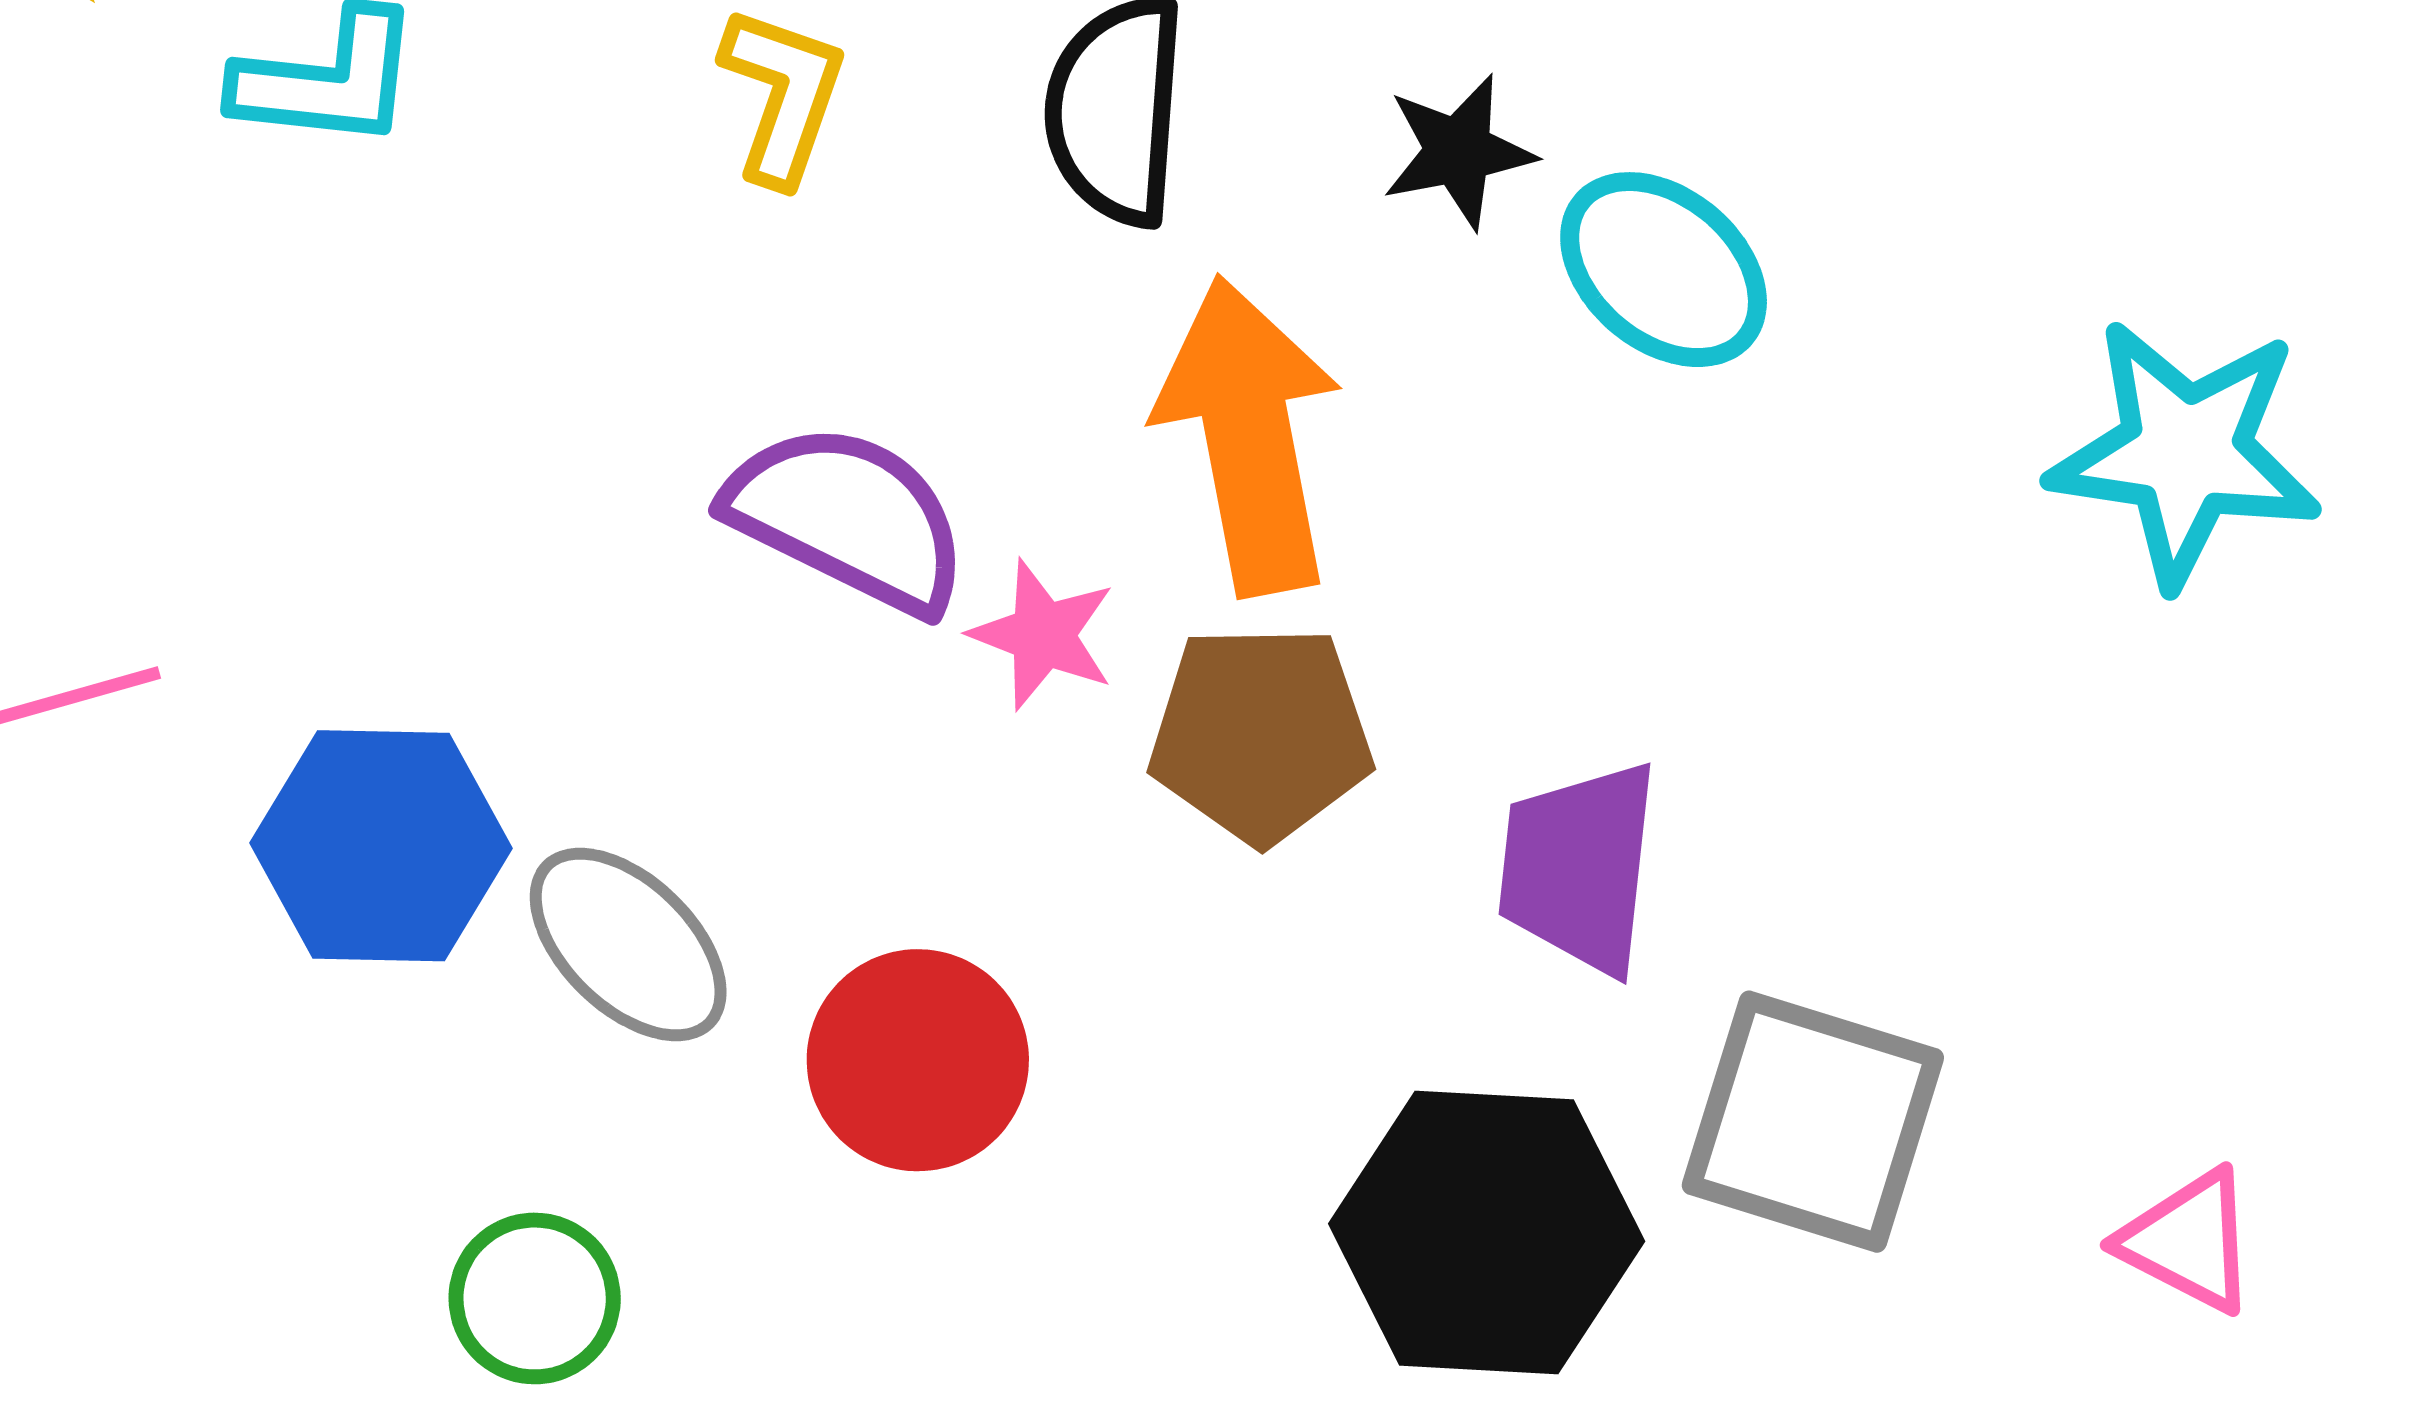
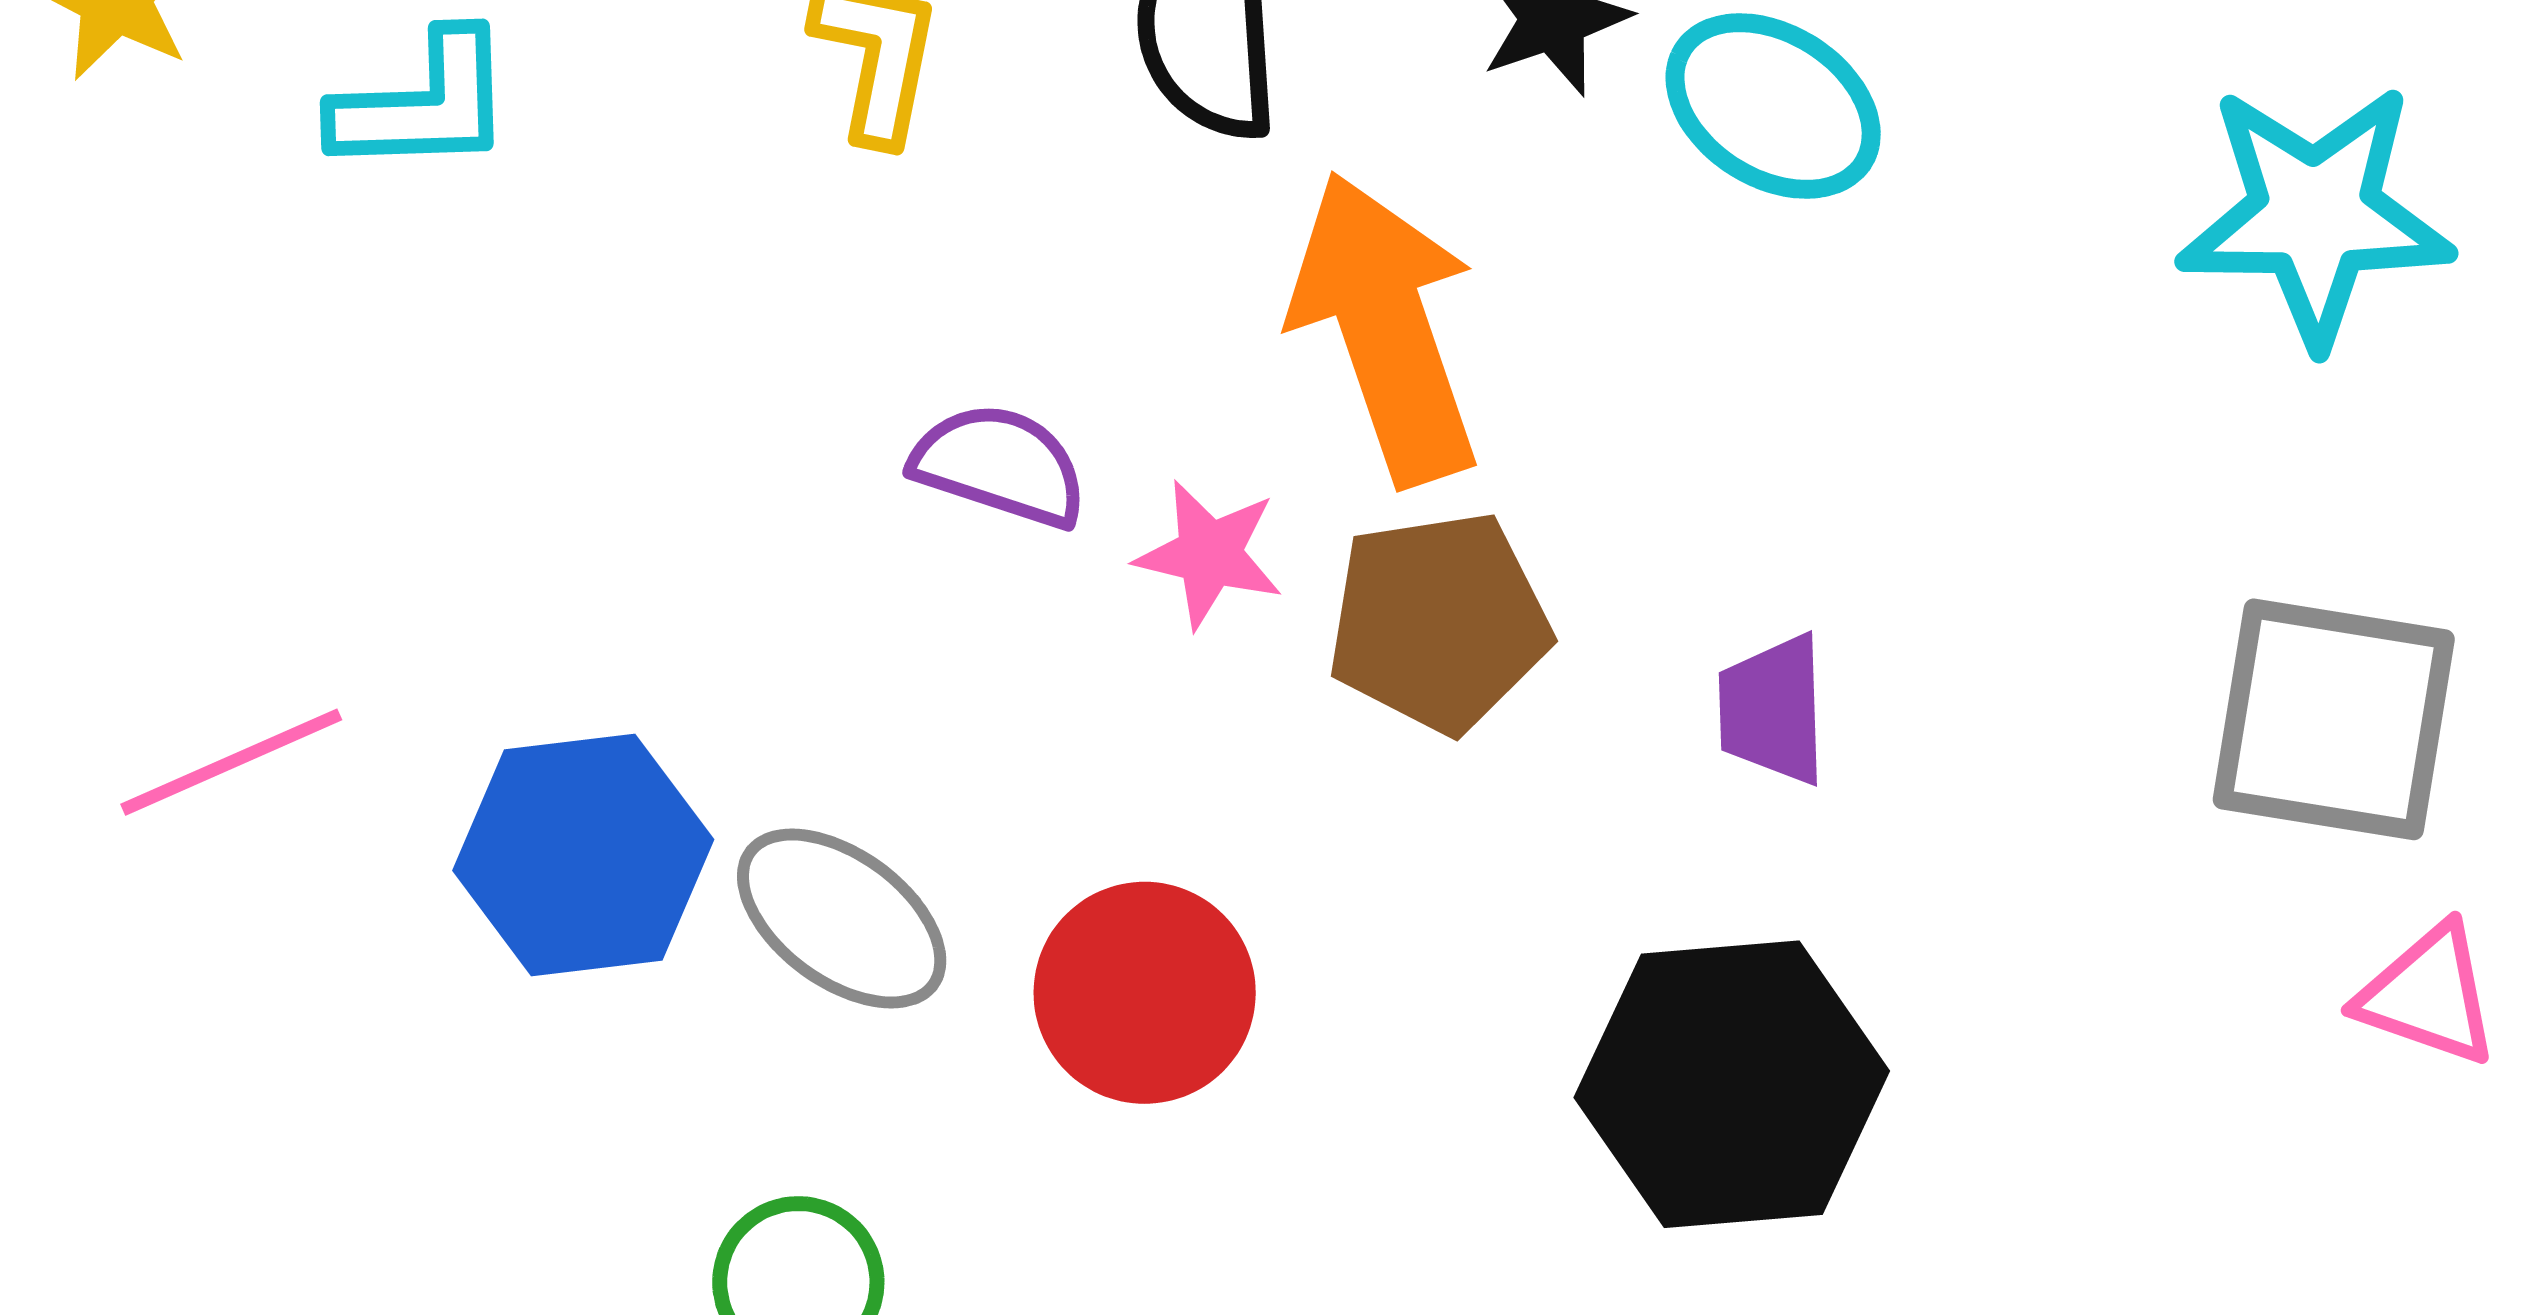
purple semicircle: (848, 518) -> (1000, 465), size x0.7
purple trapezoid: (1579, 867) -> (1773, 710), size x0.7
gray square: (1813, 1122) -> (2334, 719), moved

